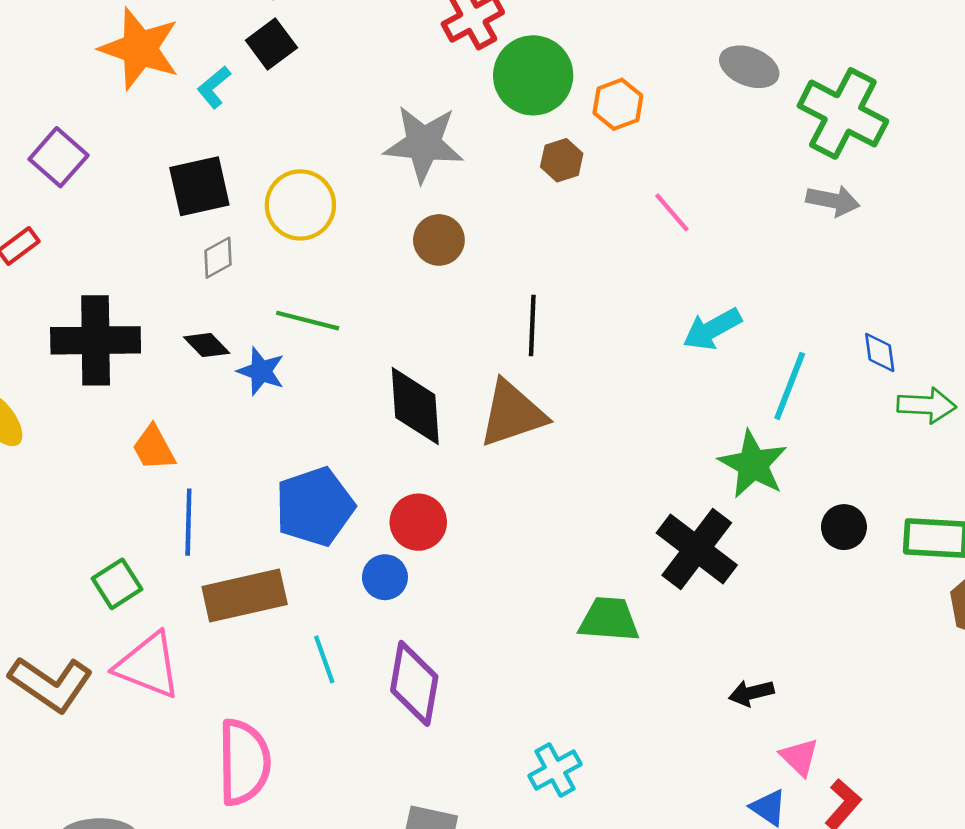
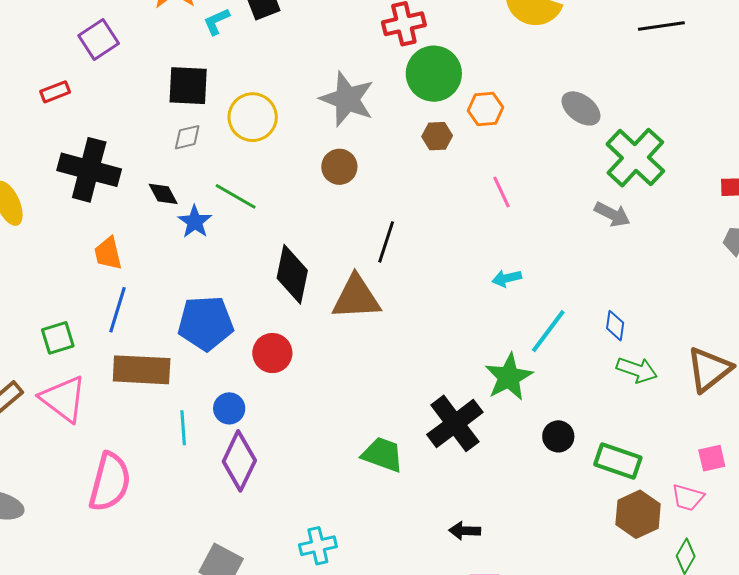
cyan arrow: (712, 329) -> (507, 278), size x0.7
blue circle: (385, 577) -> (229, 408), moved

